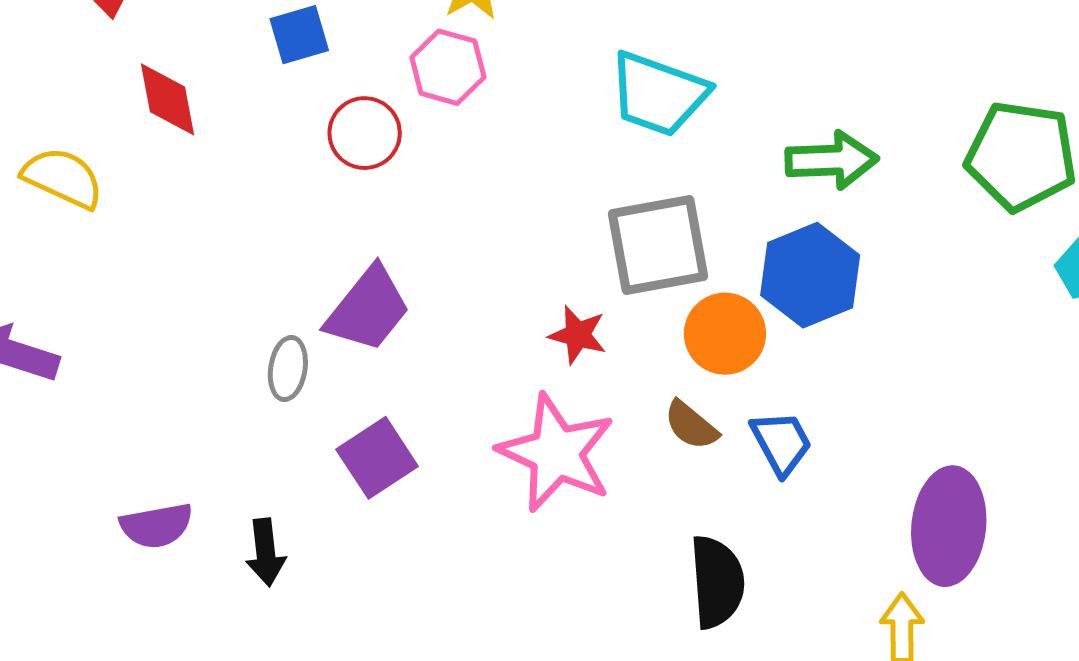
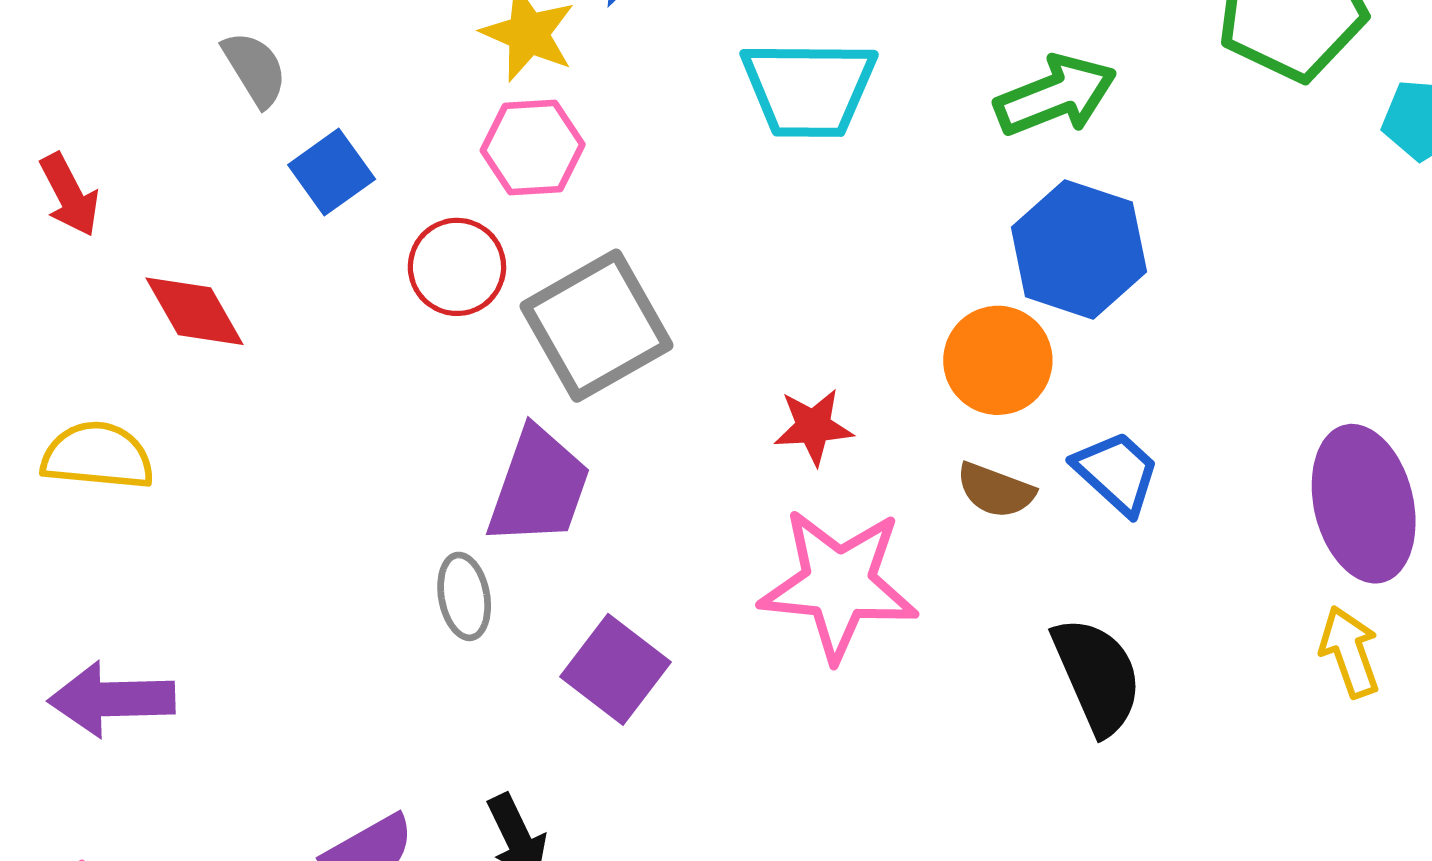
gray square: (658, 245) -> (597, 326), moved

